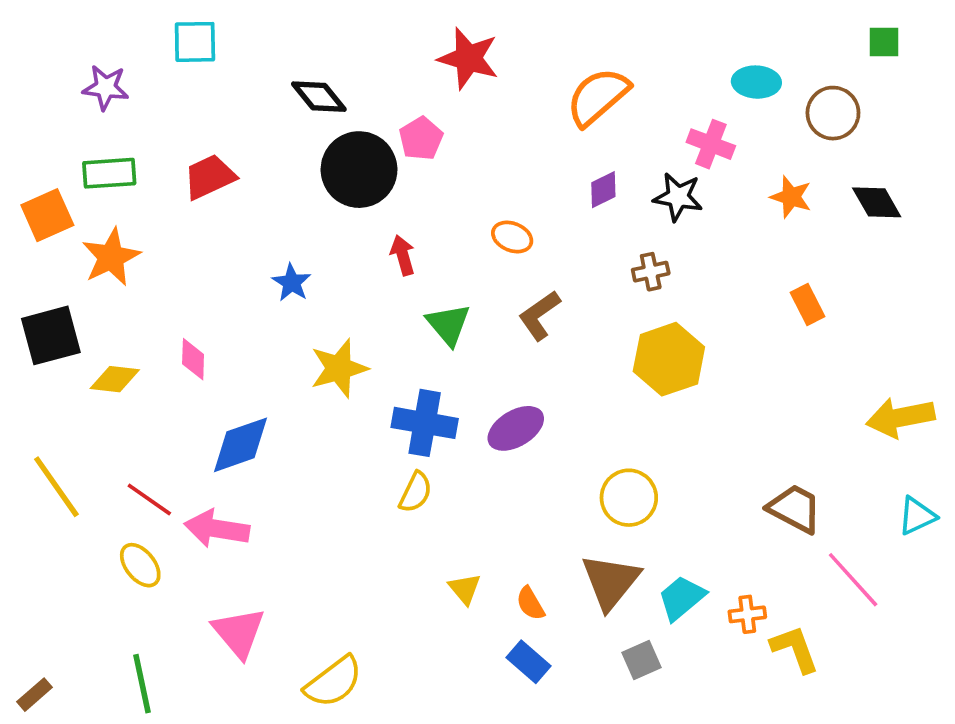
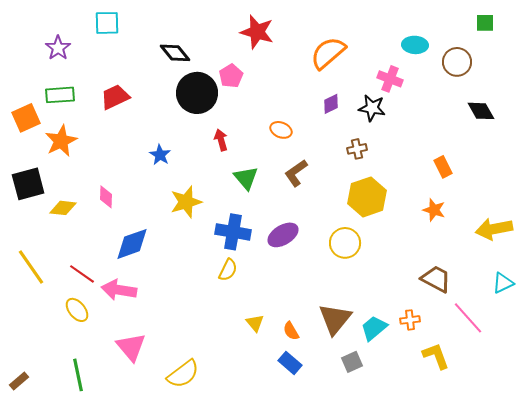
purple star: (106, 88) -> (58, 48), turned 30
orange star: (791, 197) -> (434, 210), moved
yellow circle: (629, 498) -> (345, 243), moved
orange cross: (747, 614) -> (410, 320), moved

